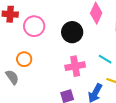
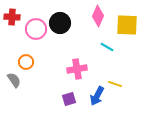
black circle: (72, 32) -> (60, 23), moved
cyan line: (105, 59) -> (107, 47), moved

